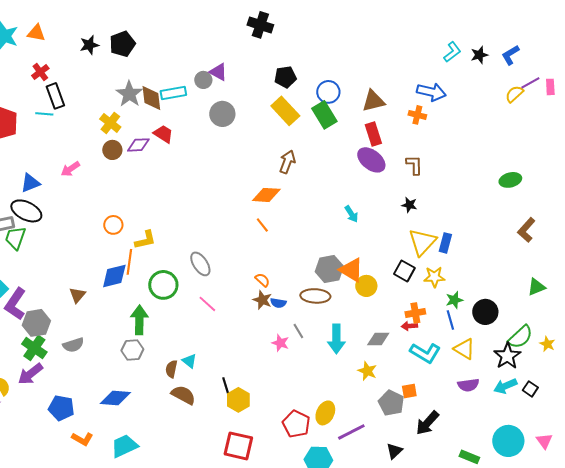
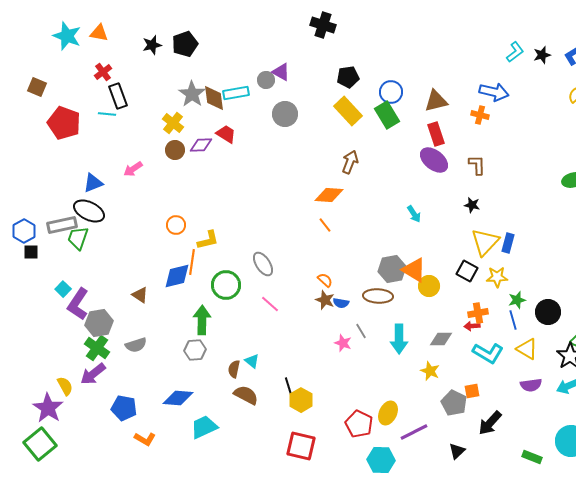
brown triangle: (77, 295) -> (140, 295), turned -36
cyan trapezoid: (124, 446) -> (204, 427), moved

